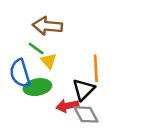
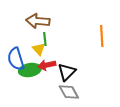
green line: (36, 48) -> (45, 39), moved, turned 48
orange line: (96, 68) -> (102, 36), moved
red arrow: (67, 106) -> (47, 65), moved

